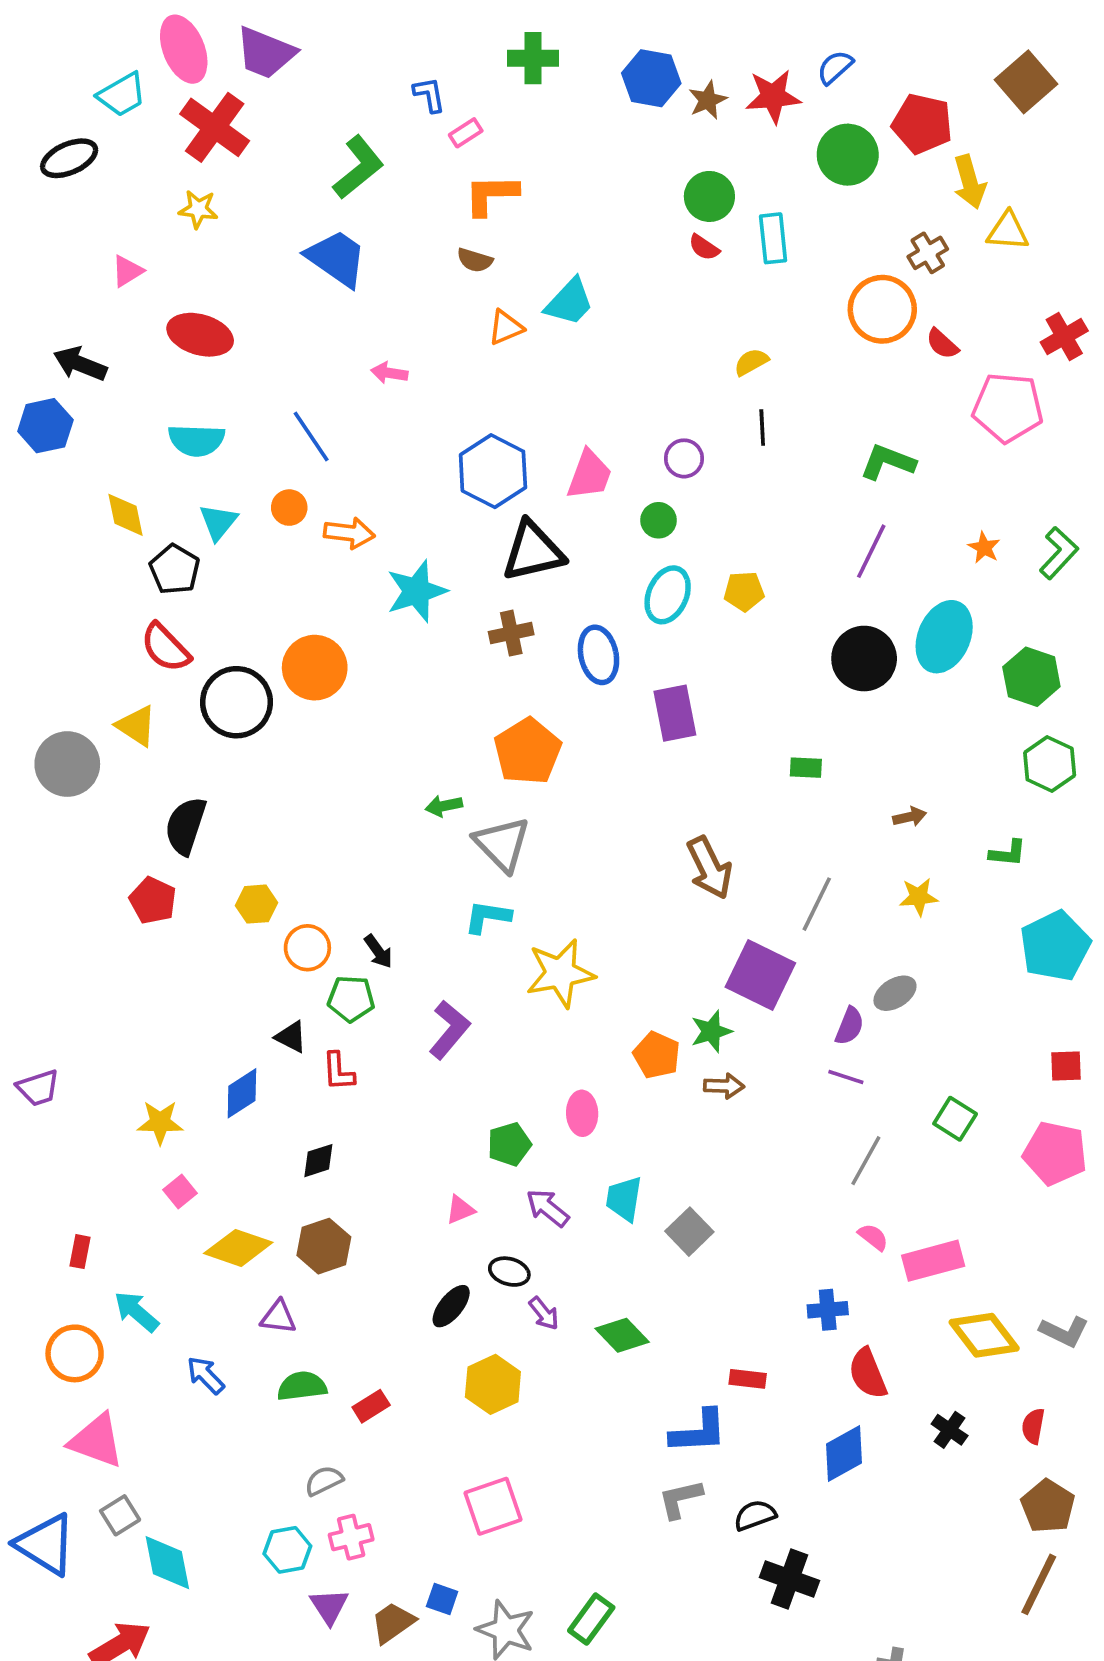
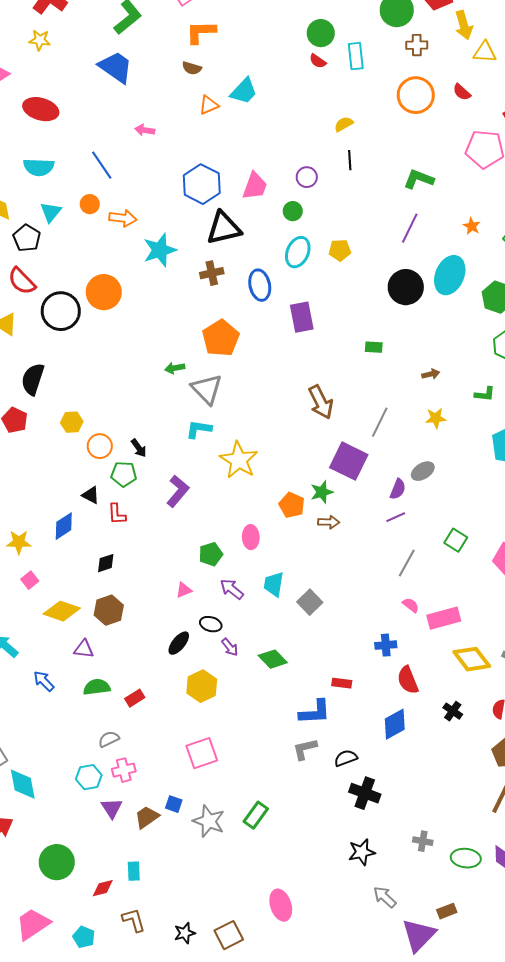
brown cross: (928, 253) -> (417, 45), moved, turned 30
red semicircle: (942, 344) -> (462, 92), moved
yellow star: (560, 973) -> (239, 460), turned -30
purple line: (846, 1077) -> (396, 517), turned -42

